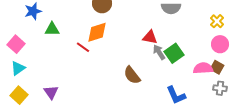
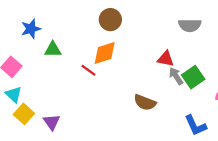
cyan triangle: (18, 68) -> (14, 94), turned -42
brown semicircle: (132, 75) -> (145, 102), turned -30
yellow square: (19, 95) -> (24, 114), moved

